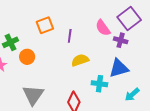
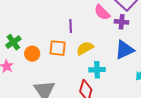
orange square: (45, 25) -> (58, 48), moved, turned 36
cyan cross: (99, 84) -> (97, 70), moved

